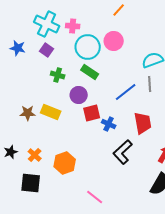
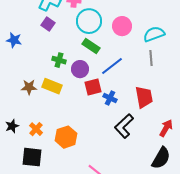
pink circle: (114, 41) -> (122, 26), moved
blue star: (18, 48) -> (14, 40), moved
green cross: (58, 75) -> (59, 60), moved
blue line: (126, 92) -> (112, 66), moved

